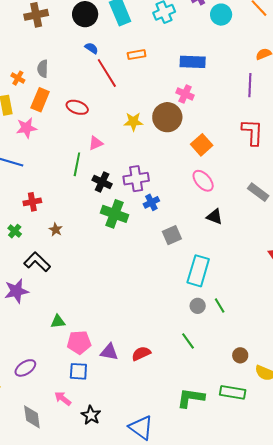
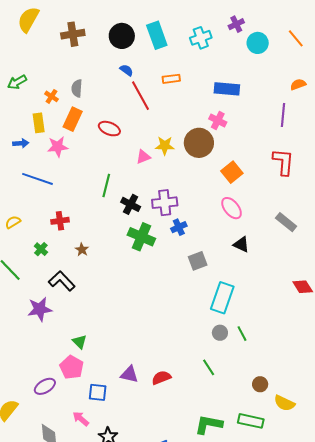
pink triangle: (96, 143) -> (143, 157), moved
green triangle: (58, 322) -> (80, 342), turned 49
pink pentagon: (79, 342) -> (72, 367), moved, turned 30

